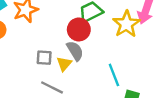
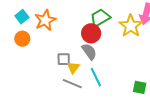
yellow triangle: (64, 64) -> (73, 68), moved
cyan line: (114, 75) -> (96, 77), moved

